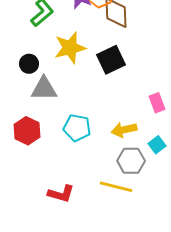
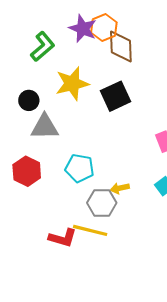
yellow arrow: (124, 130) -> (120, 188), moved, size x0.7
gray hexagon: (131, 161) -> (102, 203), moved
yellow line: (116, 187) -> (90, 230), moved

